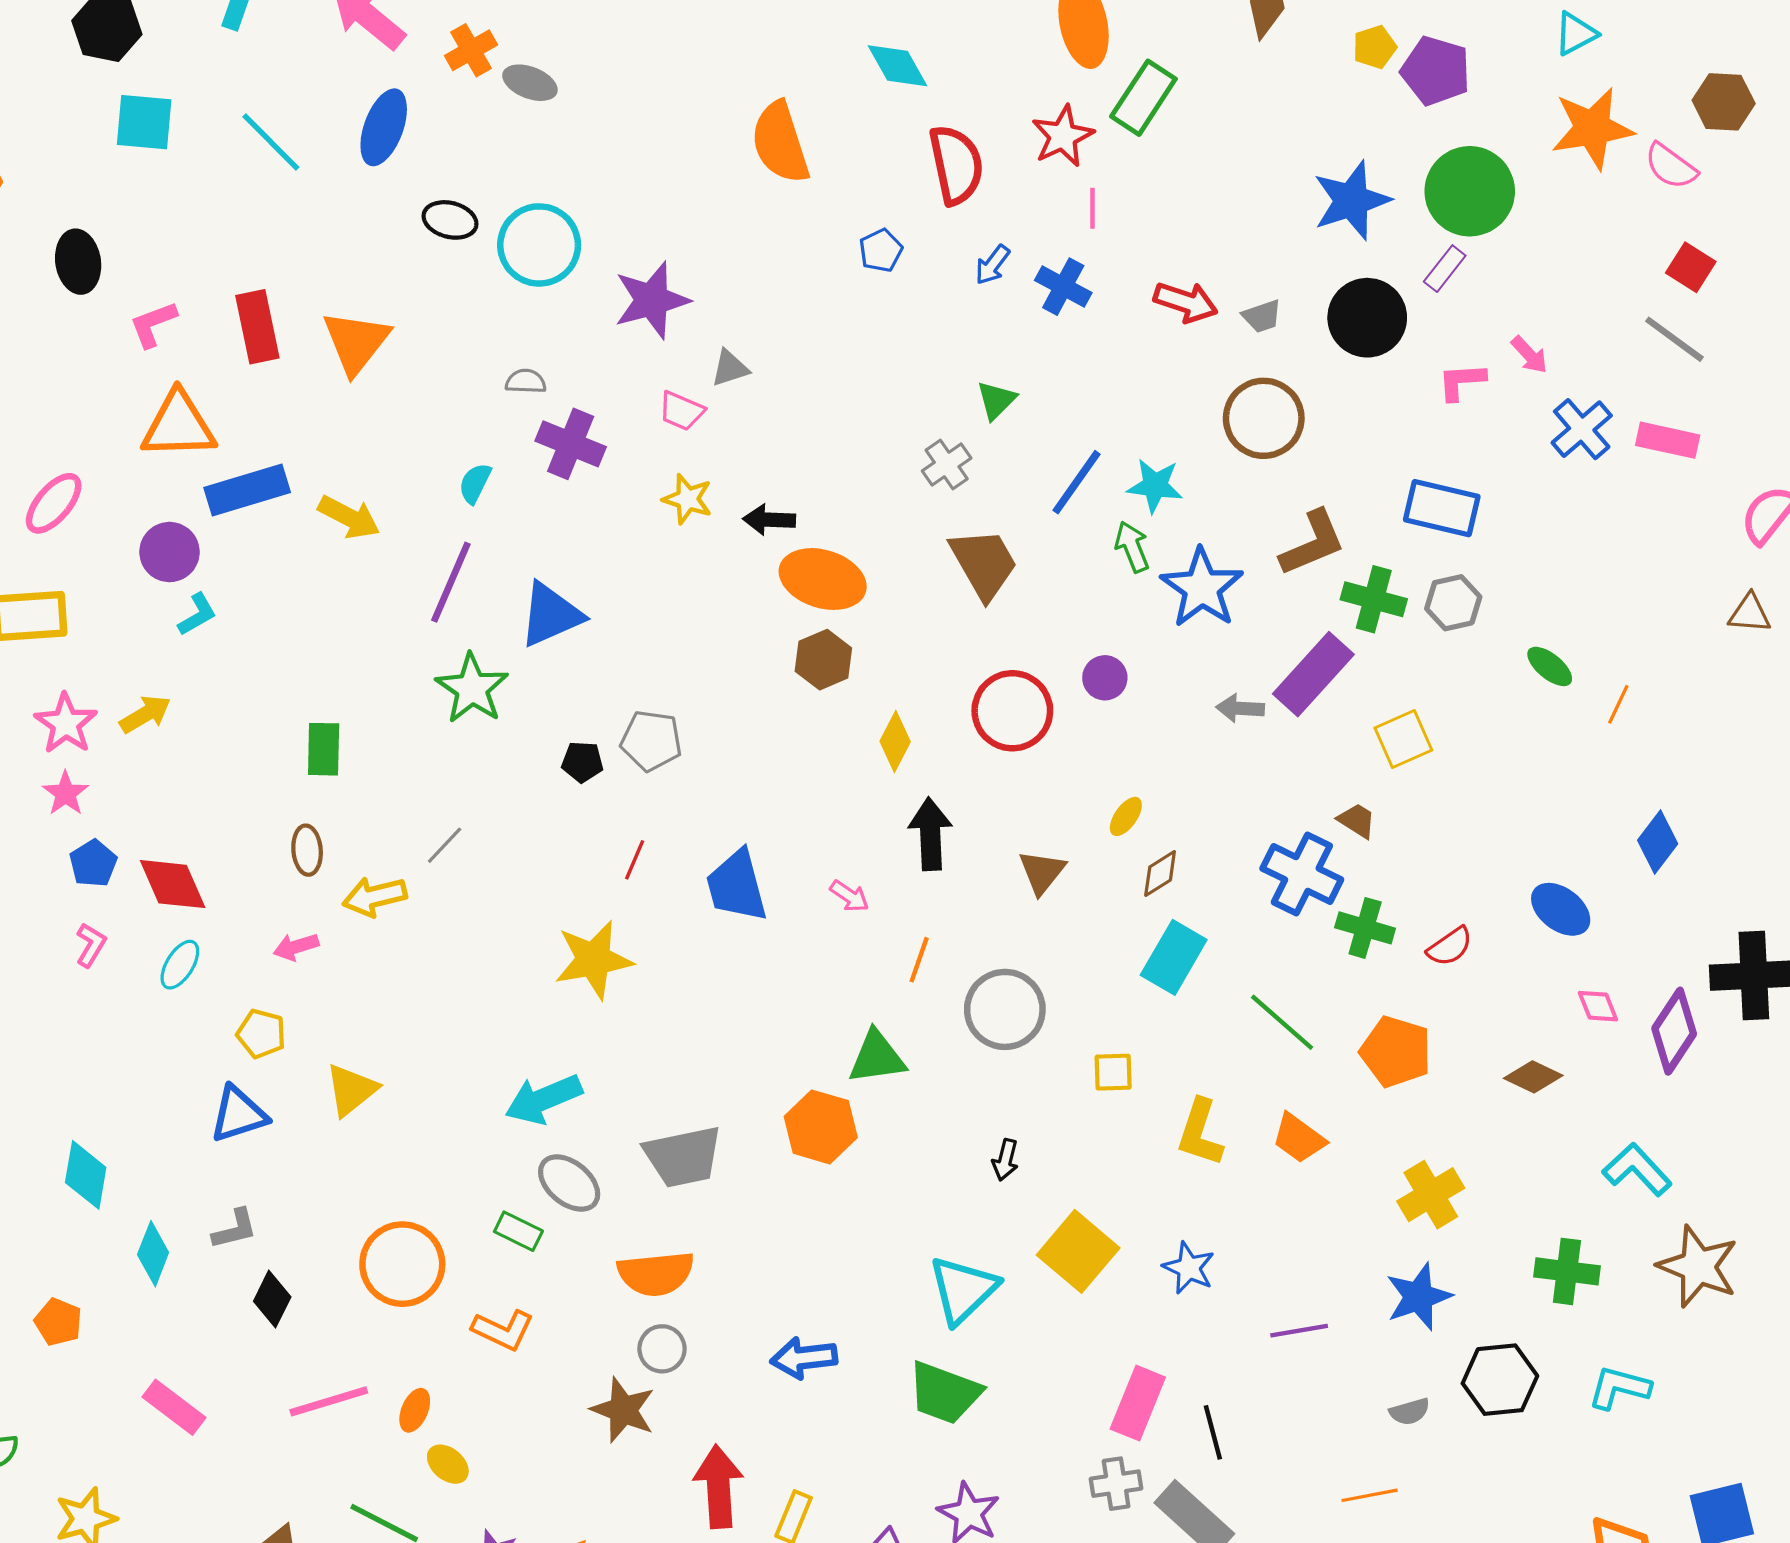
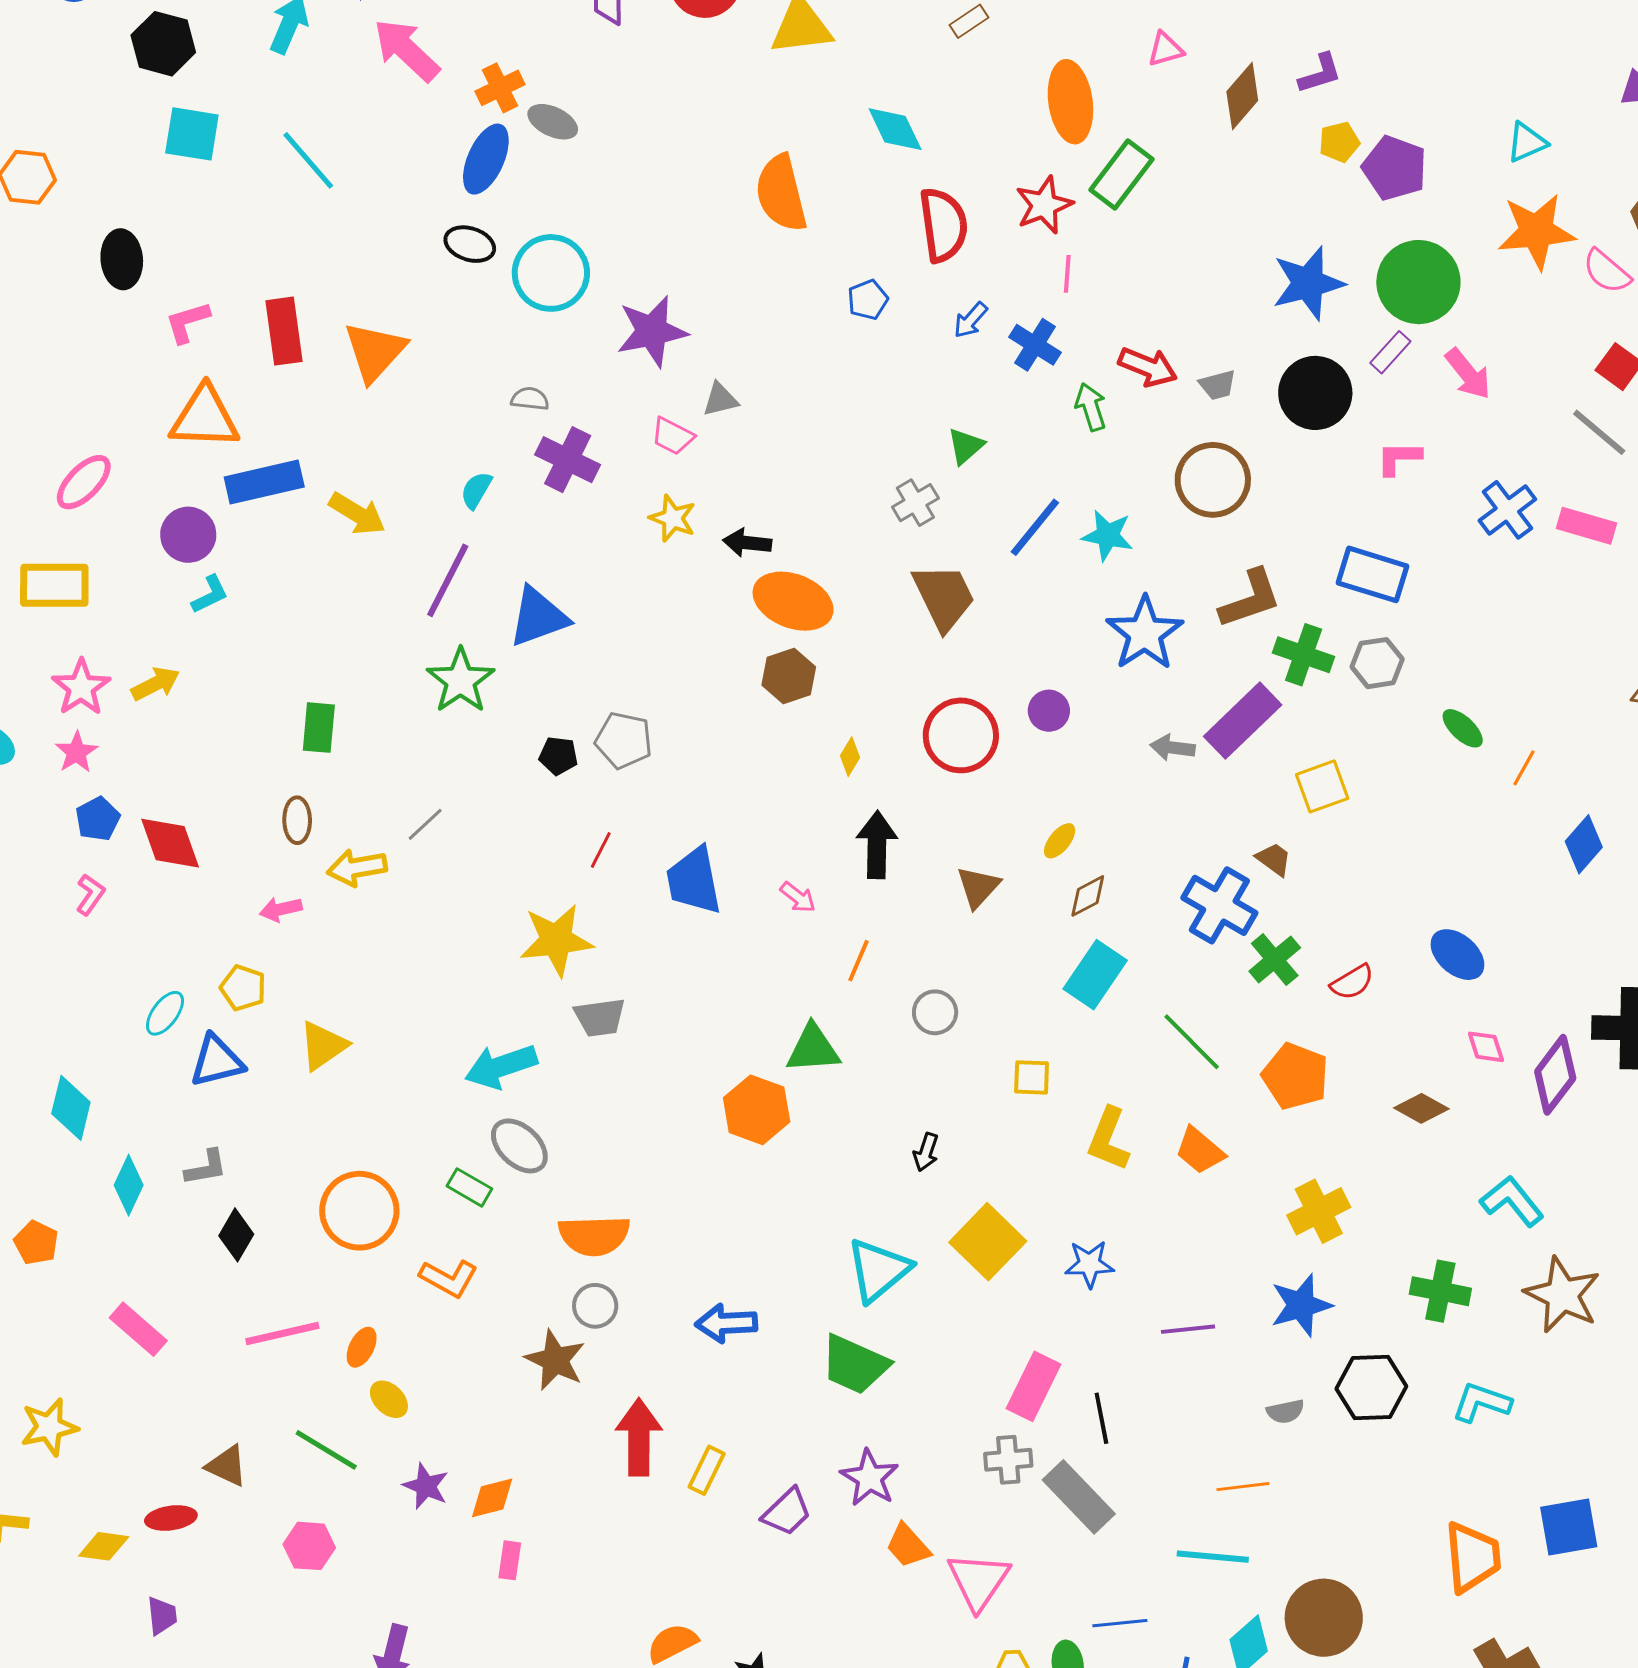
blue ellipse: (384, 127) -> (486, 159), moved
pink arrow: (1529, 355) -> (1468, 374), moved, size x1.4
green arrow: (1132, 547) -> (1091, 407), moved
yellow diamond: (895, 742) -> (850, 757), size x0.7
blue diamond: (1658, 842) -> (1584, 844), moved
green cross: (1365, 928) -> (1275, 959), turned 30
cyan ellipse: (180, 965) -> (165, 1013), moved
gray circle: (1005, 1009) -> (935, 1012), size x0.6
gray trapezoid: (683, 1157) -> (600, 1017), moved, size x0.7
blue star: (1189, 1268) -> (1089, 1264), turned -30

